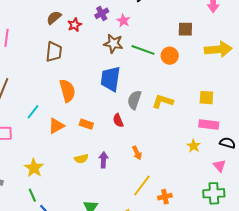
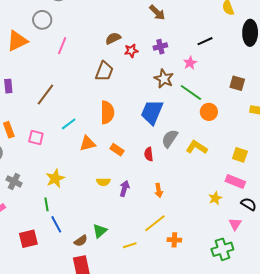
pink star: (123, 21) -> (190, 63), moved
orange circle: (170, 56) -> (209, 112), moved
green cross: (214, 193) -> (222, 249), turned -30

